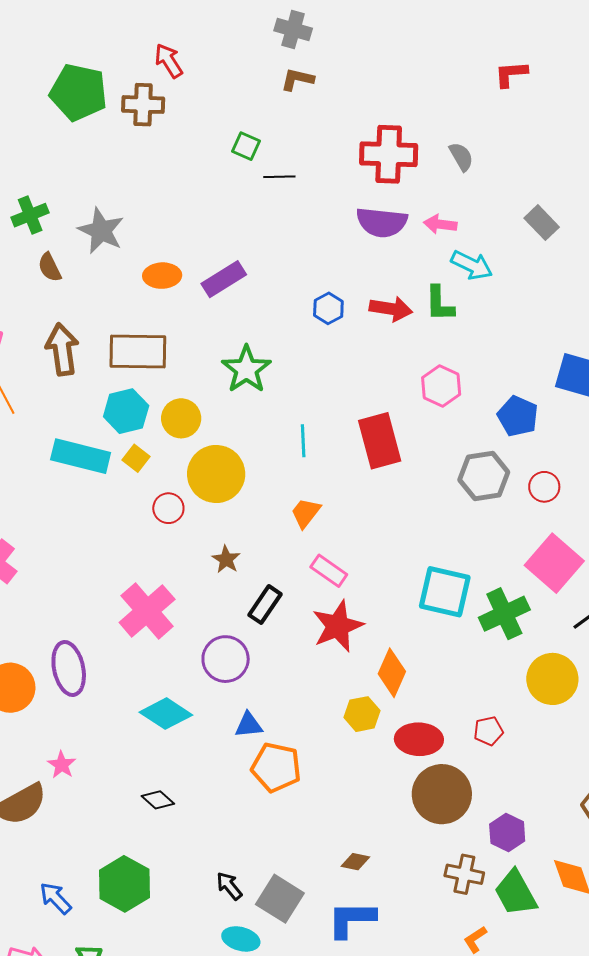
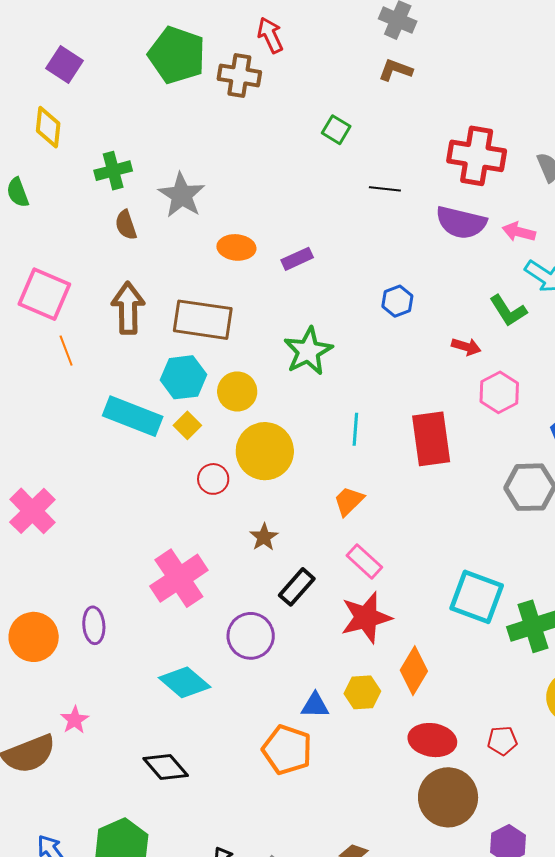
black line: (279, 177) -> (385, 189), moved
purple rectangle: (224, 279) -> (297, 259), size x0.7
green L-shape: (440, 304) -> (508, 311), turned -39
red arrow: (391, 309) -> (466, 347), moved, size x0.7
purple ellipse: (69, 668) -> (94, 625), size x0.7
yellow hexagon: (362, 714) -> (362, 692), moved
blue triangle: (249, 725) -> (315, 705), moved
black diamond: (158, 800) -> (166, 767), size x1.4

